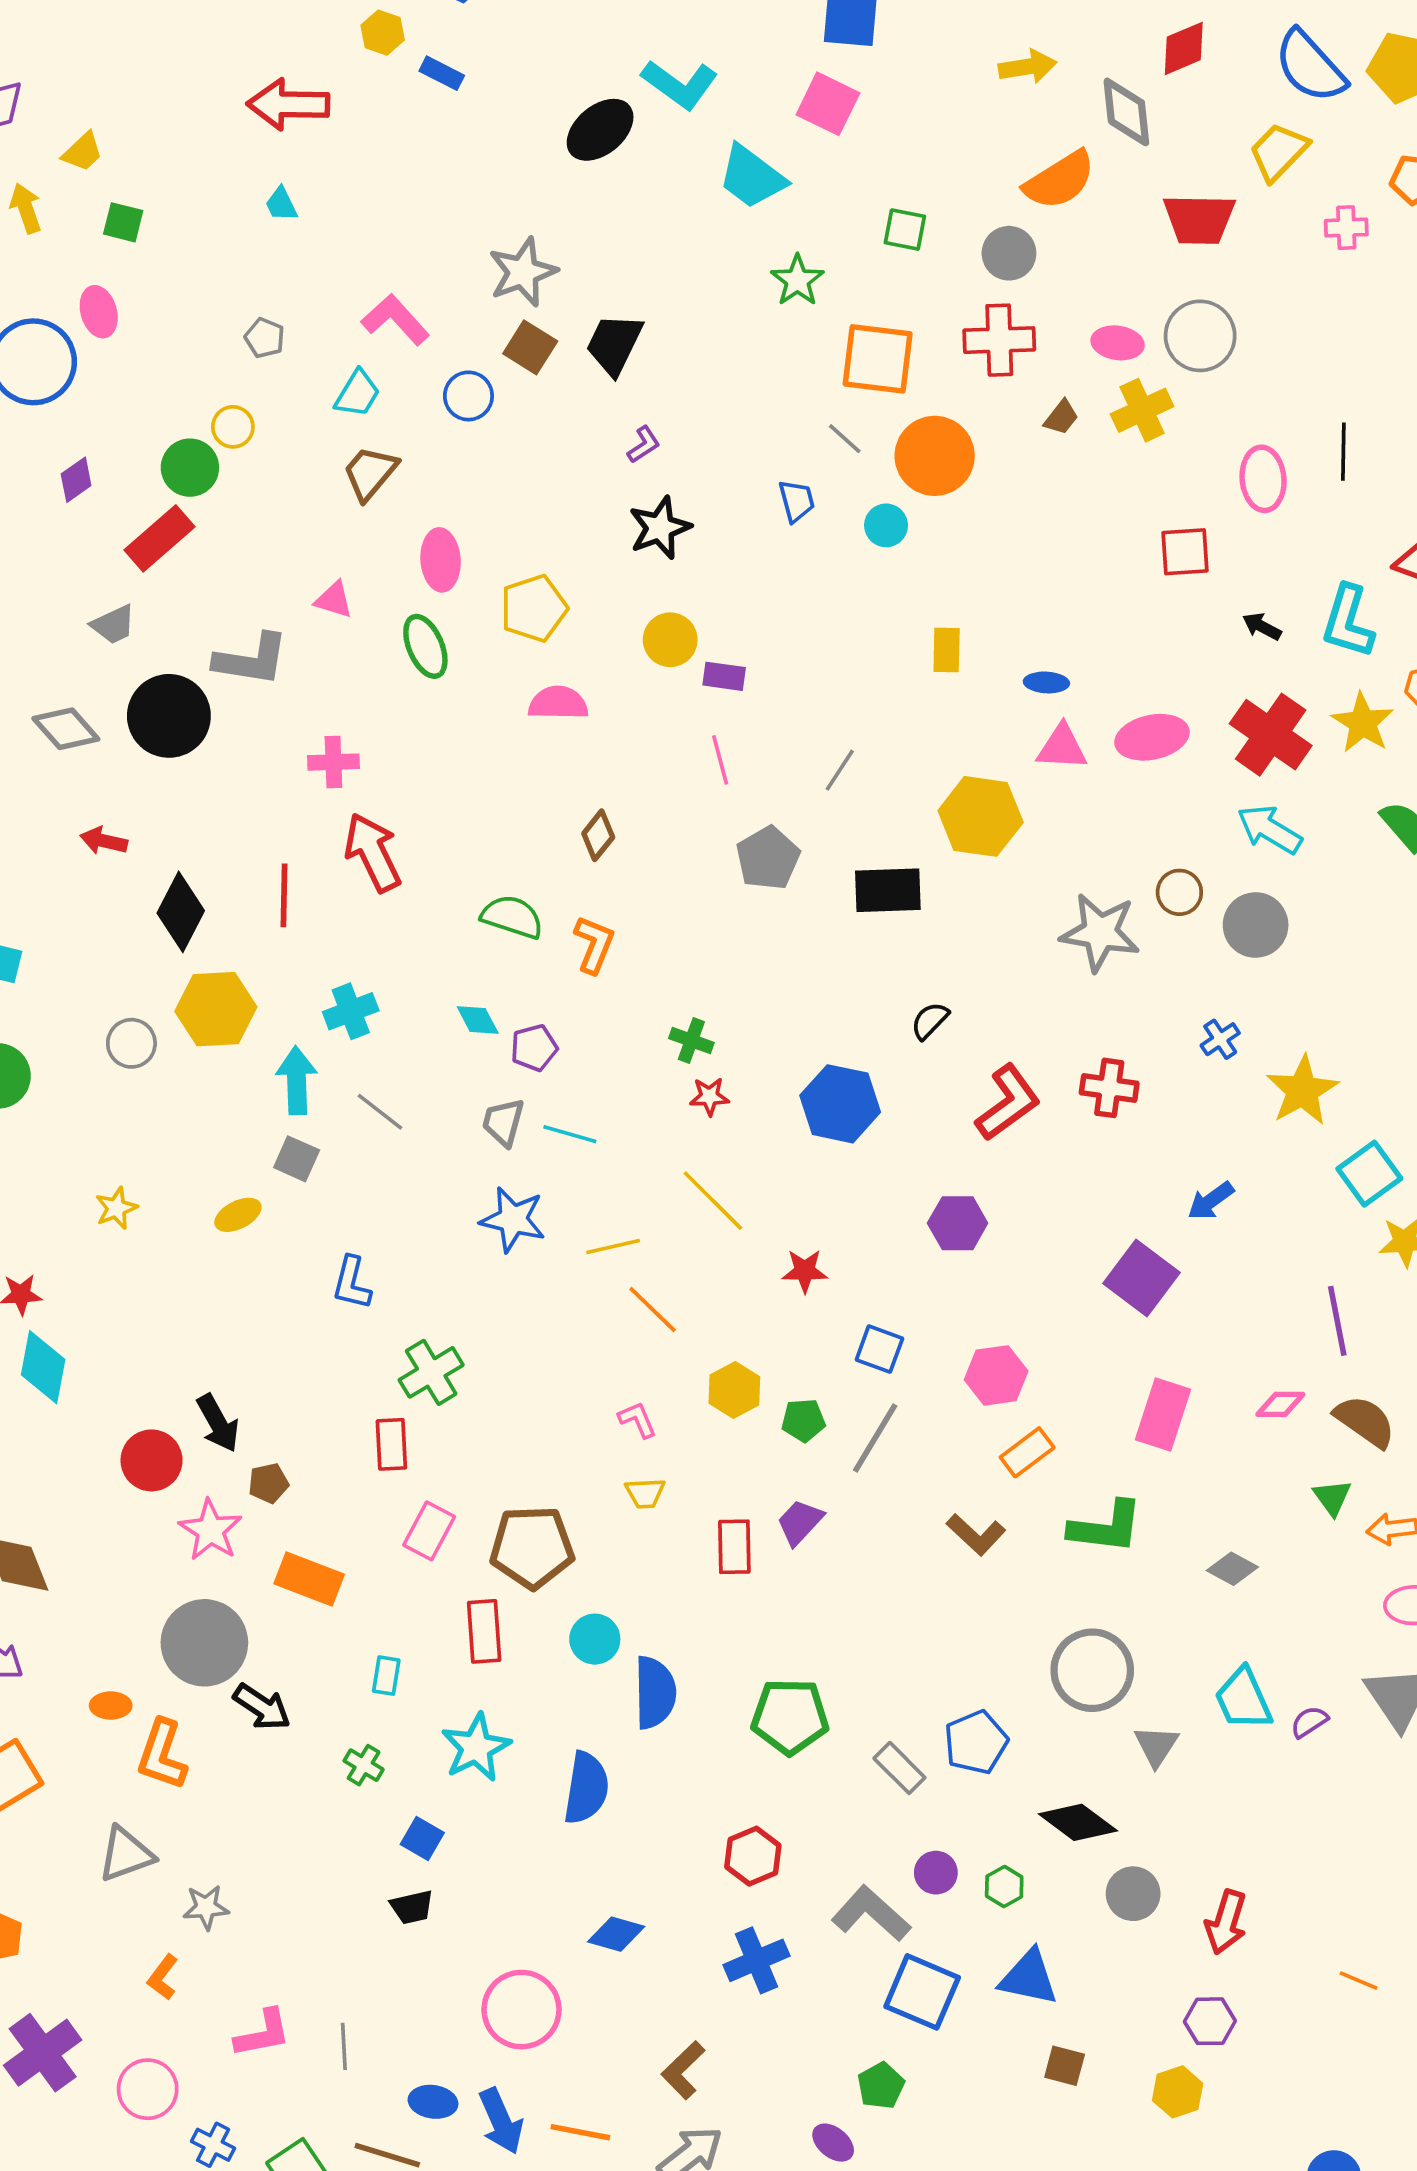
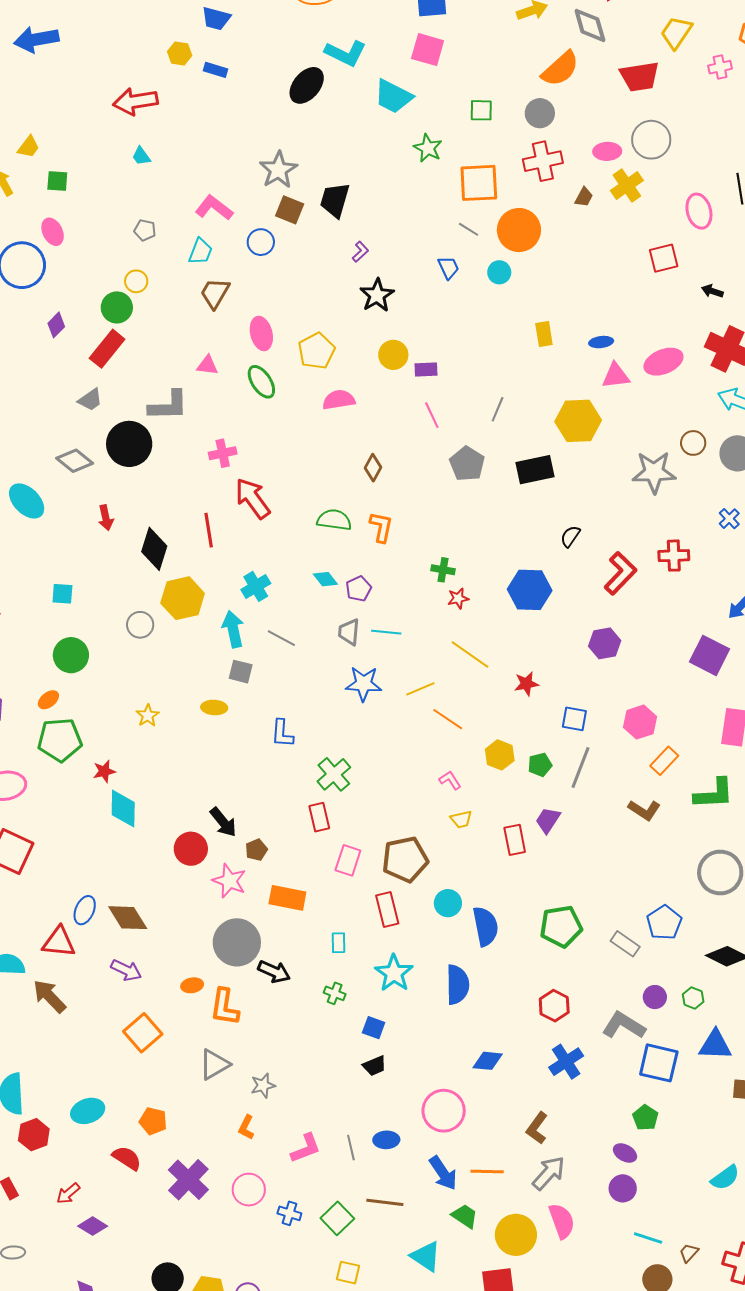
red arrow: (104, 841) -> (106, 518), turned -105
yellow ellipse: (238, 1215) -> (214, 707), turned 40
blue ellipse: (433, 2102) -> (386, 1140), moved

